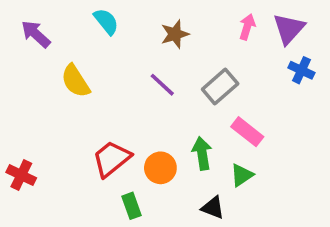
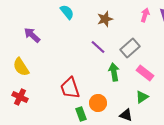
purple arrow: (36, 34) -> (32, 35), moved
yellow semicircle: (75, 81) -> (21, 67), moved
green arrow: (202, 153) -> (114, 72), moved
red trapezoid: (112, 159) -> (70, 88), turned -70
orange circle: (160, 168) -> (98, 103), moved

